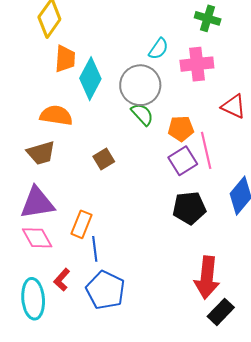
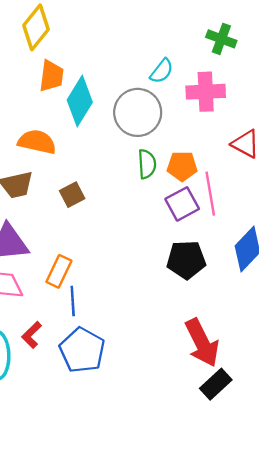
green semicircle: (142, 114) -> (147, 164), moved, turned 35
brown square: (104, 159) -> (72, 195), moved
red arrow: (207, 278) -> (202, 343), turned -36

